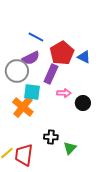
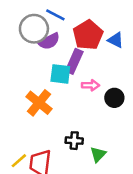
gray circle: (17, 71) -> (34, 29), moved
cyan square: (32, 92) -> (60, 74), moved

